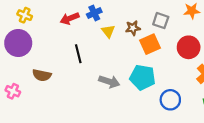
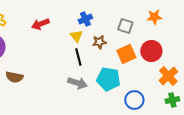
blue cross: (94, 13) -> (85, 19), moved
brown star: (133, 28) -> (99, 42), moved
orange square: (150, 44) -> (126, 54), moved
black line: (78, 54) -> (78, 57), moved

